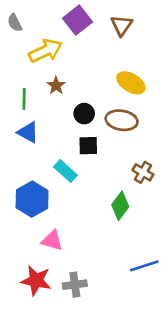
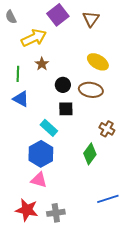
blue hexagon: (32, 199) -> (41, 154), moved

